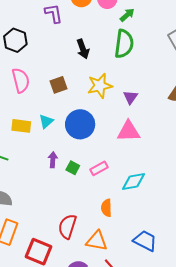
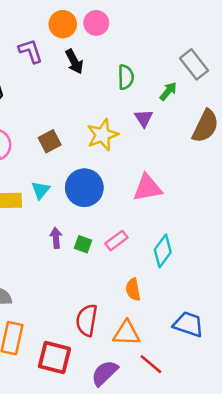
green arrow: (127, 15) -> (168, 91), moved
green semicircle: (124, 44) -> (126, 77), size x0.7
black arrow: (83, 49) -> (74, 62), moved
purple triangle: (130, 97) -> (144, 118), moved
cyan diamond: (133, 181) -> (163, 251), turned -35

